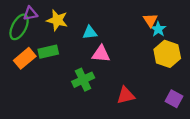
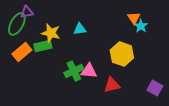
yellow star: (57, 20) -> (51, 33), moved
pink triangle: (101, 54) -> (89, 71), moved
yellow hexagon: (167, 54) -> (122, 54), moved

